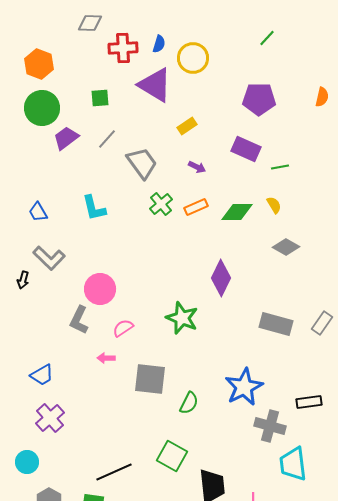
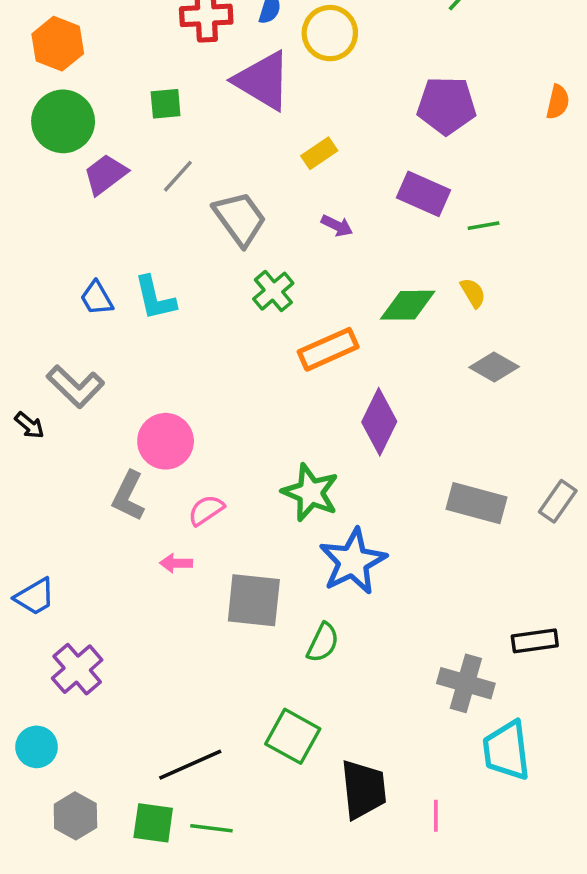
orange rectangle: (196, 207) -> (328, 349), moved, size x1.4
blue trapezoid: (38, 212) -> (97, 298), moved
black arrow: (23, 280) -> (29, 425), turned -66
blue trapezoid: (42, 375) -> (35, 597), moved
blue star: (244, 387) -> (353, 561), moved

